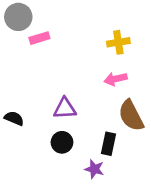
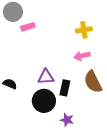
black circle: (62, 142) -> (44, 101), size x1.5
black rectangle: (108, 144) -> (65, 88), moved

